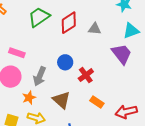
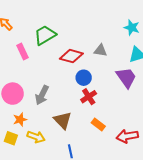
red diamond: (69, 23) -> (71, 56), moved, turned 45
pink rectangle: (17, 53) -> (23, 51), moved, turned 42
blue circle: (65, 62) -> (84, 78), moved
orange star: (29, 98) -> (20, 120), moved

